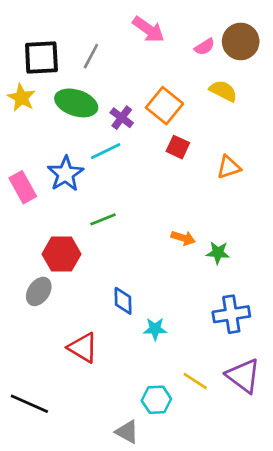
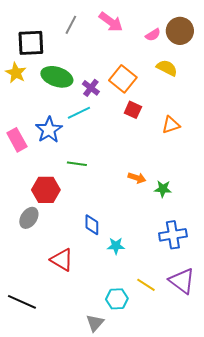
gray line: (91, 56) -> (71, 25), moved
green line: (103, 219) -> (77, 164), turned 30
gray triangle: (127, 432) -> (95, 323), turned 42

